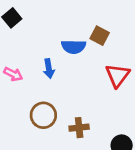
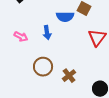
brown cross: (79, 128) -> (69, 76), turned -32

